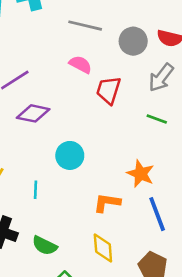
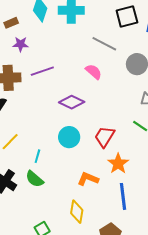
red trapezoid: (108, 90) -> (104, 137), moved
purple diamond: (33, 113) -> (72, 102), moved
green semicircle: (45, 246) -> (35, 179), moved

